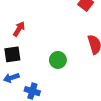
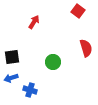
red arrow: (19, 29) -> (34, 22), moved

